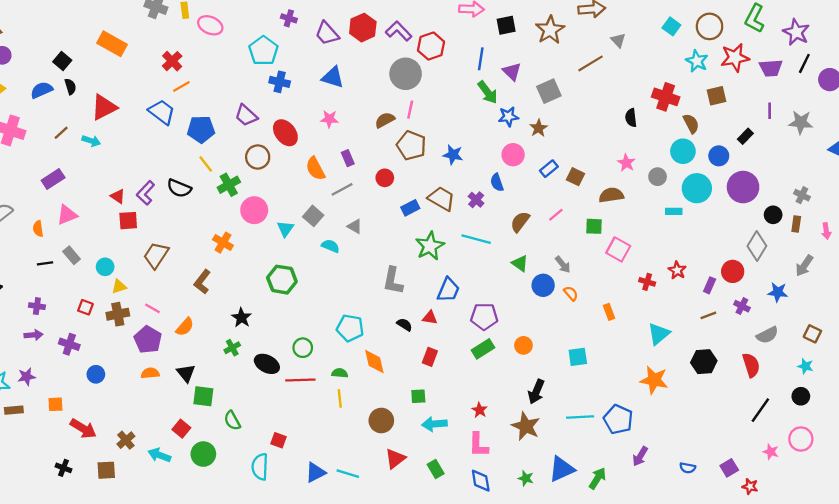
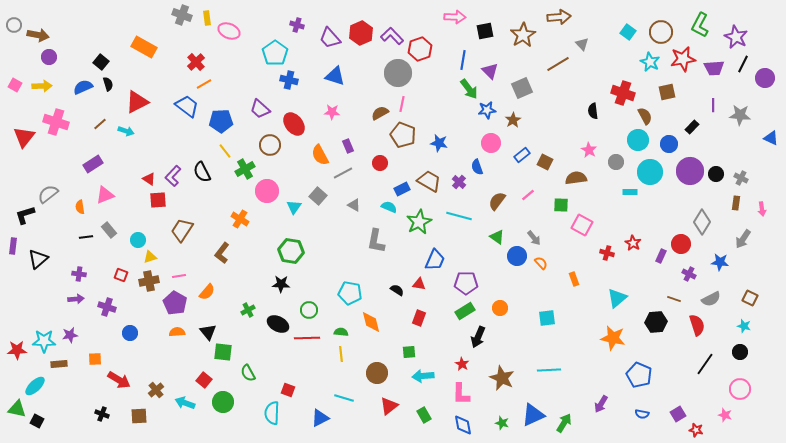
black semicircle: (179, 188) -> (202, 172), turned 40
black circle: (773, 215) -> (716, 174), moved
cyan semicircle: (330, 246) -> (389, 207), moved
gray L-shape: (393, 281) -> (376, 241), moved
pink line: (152, 308) -> (179, 276), turned -40
brown line: (708, 315) -> (674, 299), moved, turned 40
black star: (241, 318) -> (281, 284), moved, turned -30
black arrow: (536, 392) -> (478, 337), moved
blue pentagon: (618, 419) -> (639, 375), moved
pink star: (771, 452) -> (725, 415), moved
cyan line: (348, 474) -> (344, 398), moved

